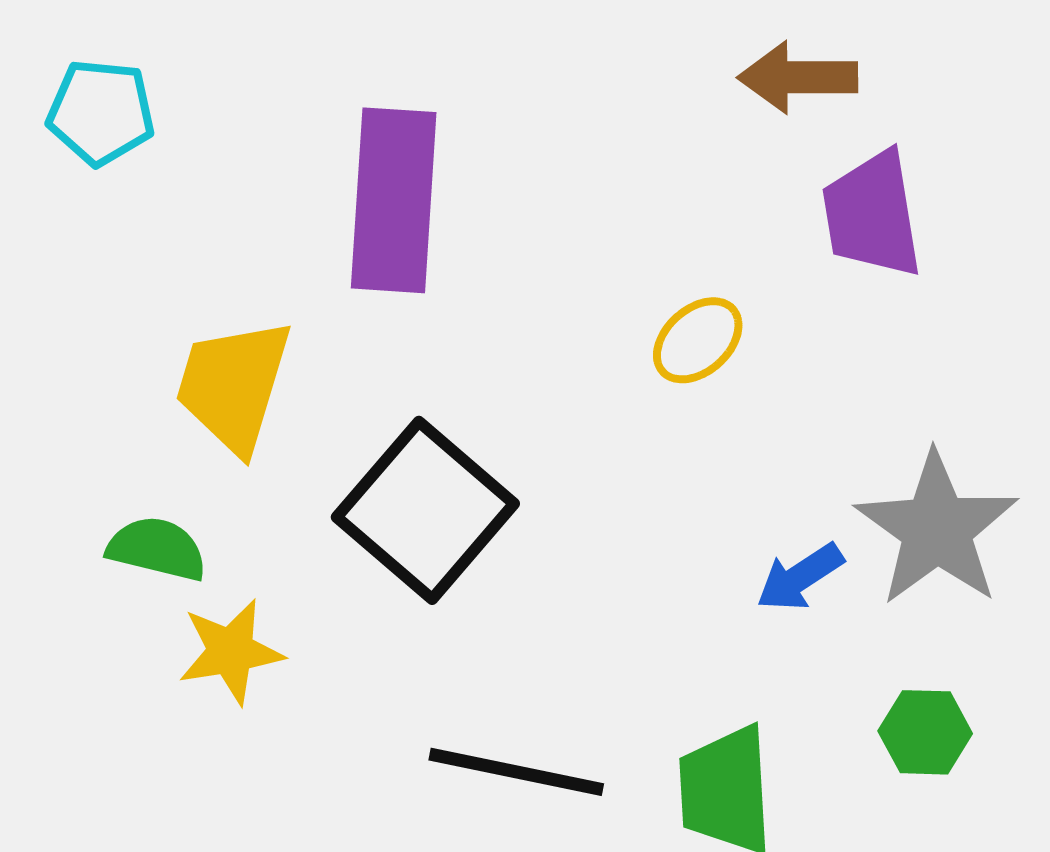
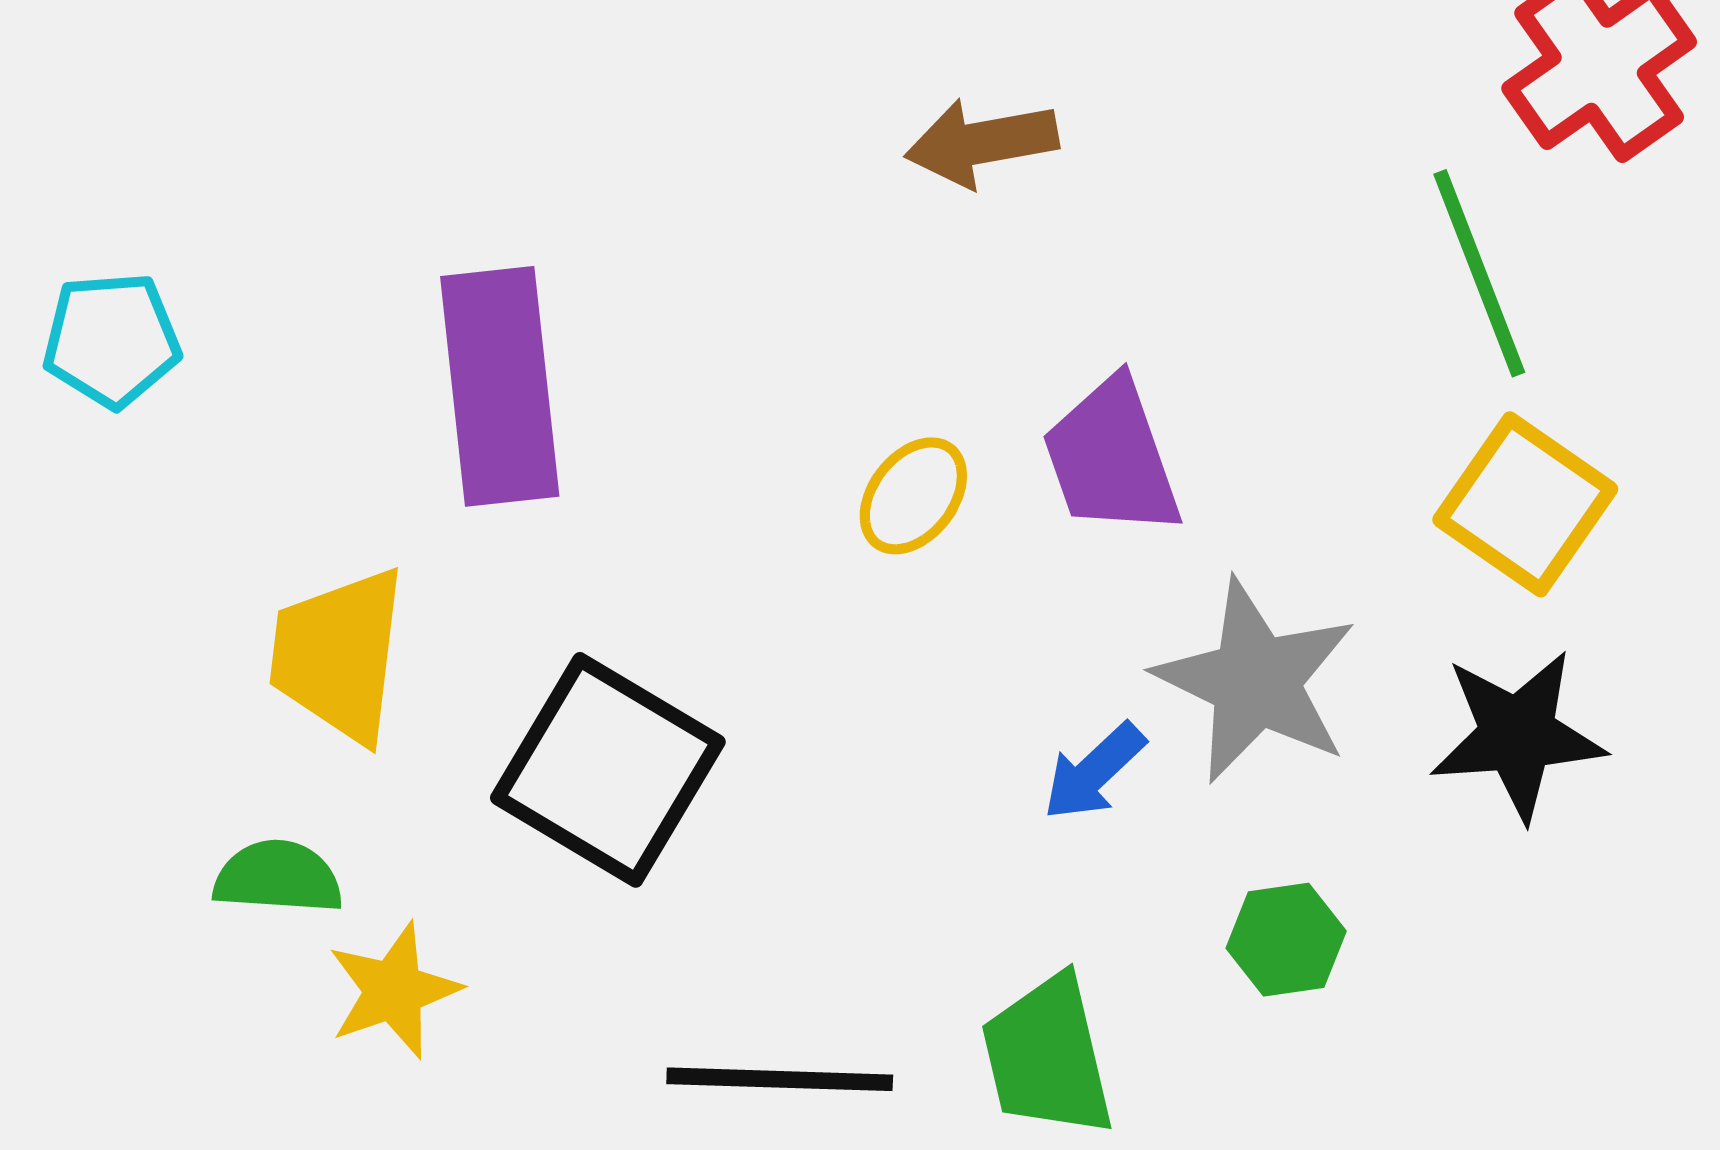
purple trapezoid: (872, 215) -> (1111, 458), moved

